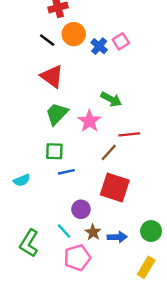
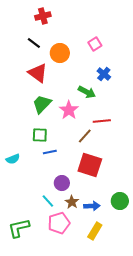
orange circle: (74, 34) -> (60, 53), moved
blue cross: (99, 46) -> (104, 74), moved
green L-shape: (29, 243) -> (19, 228), moved, turned 45
yellow rectangle: (146, 267) -> (95, 231), moved

